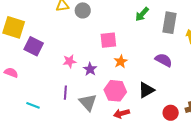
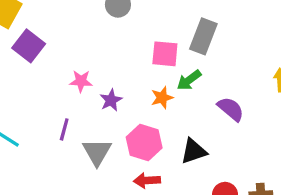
green arrow: (142, 14) -> (189, 80), moved
gray rectangle: (170, 23) -> (203, 36), moved
pink square: (108, 40) -> (165, 54), moved

